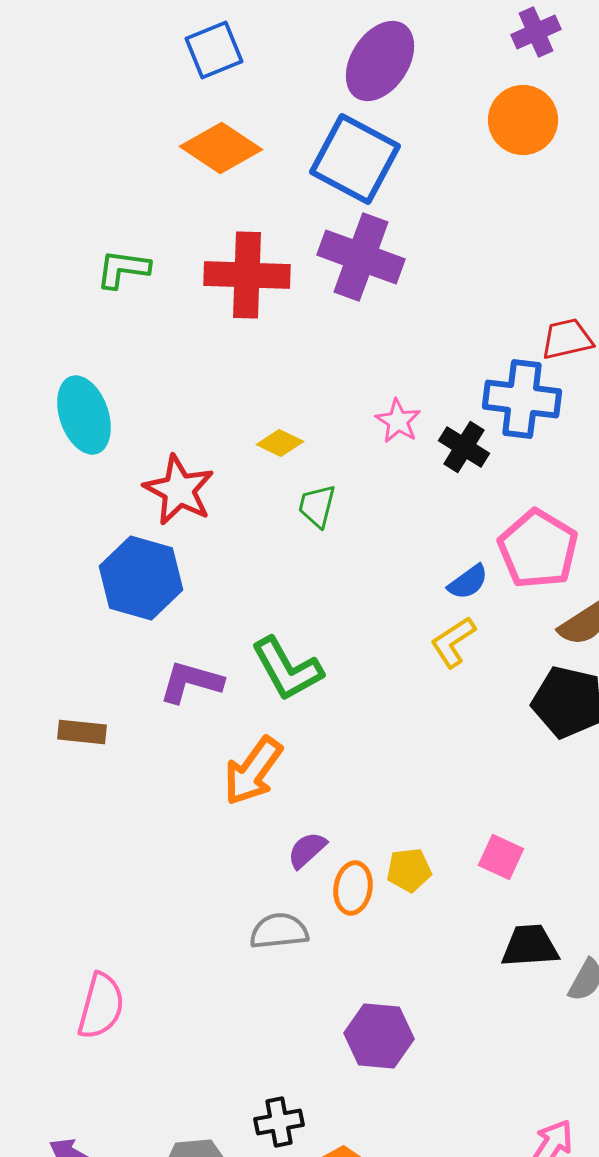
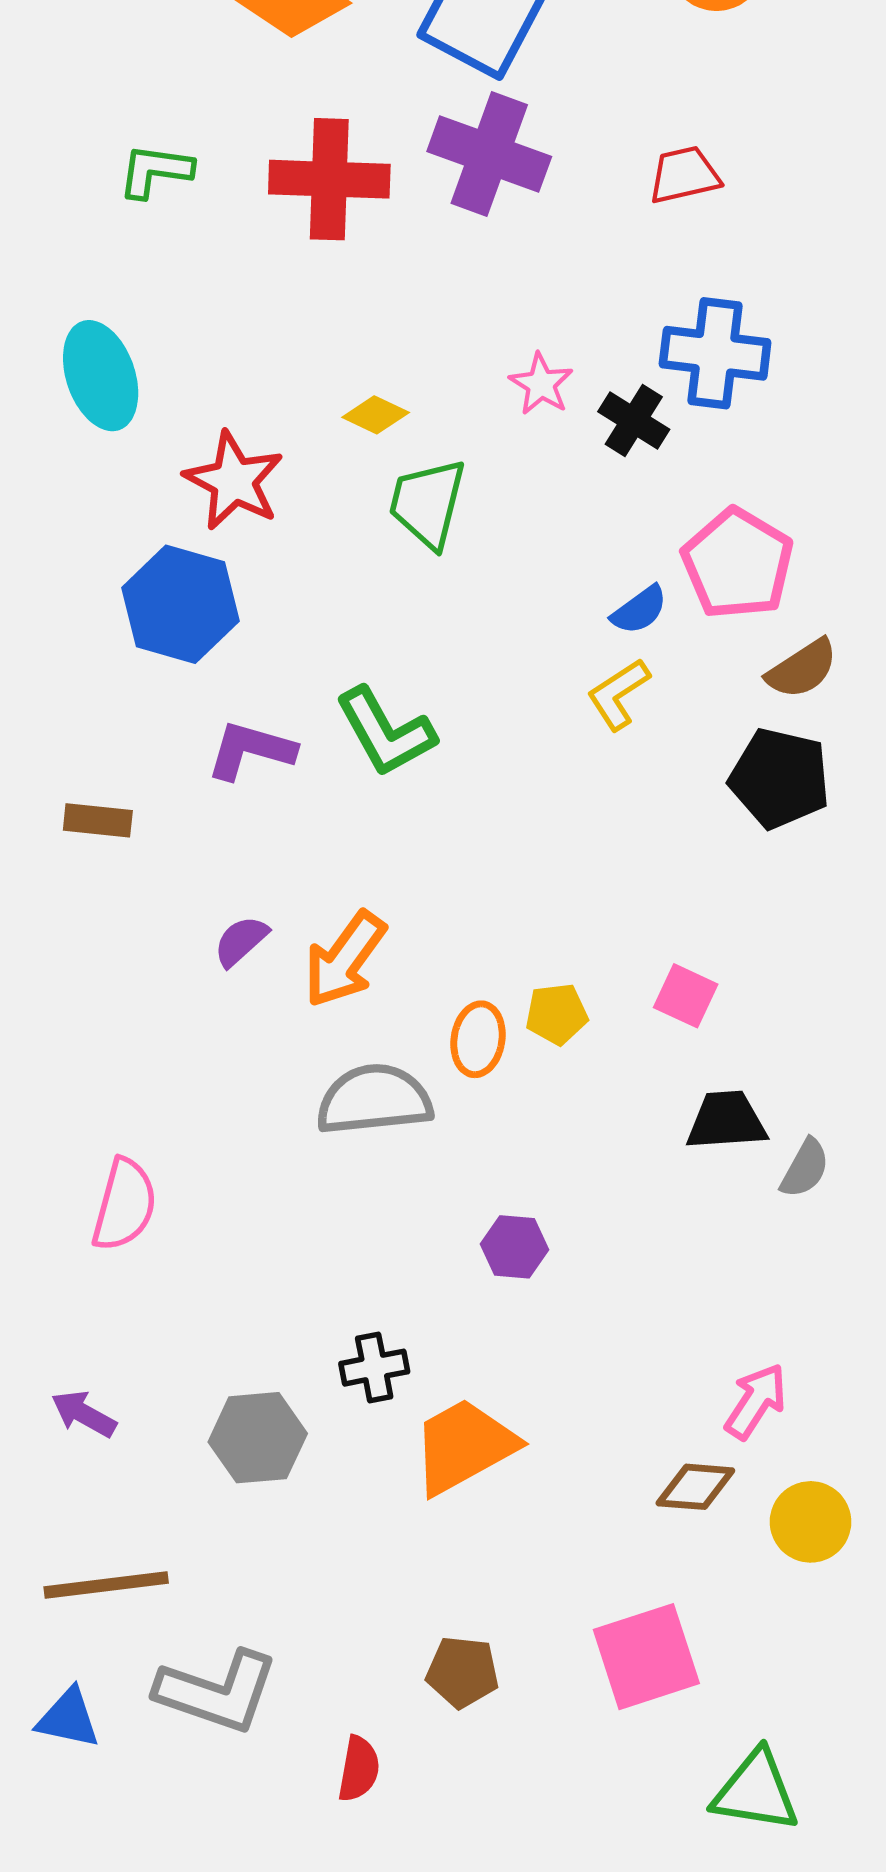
red trapezoid: (567, 339) -> (684, 175), moved
green trapezoid: (317, 506) -> (427, 503), size x1.5
orange arrow: (253, 771) -> (345, 959), moved
purple semicircle: (307, 850) -> (241, 941), moved
gray semicircle: (279, 931) -> (374, 1100), size x1.4
purple hexagon: (379, 1036) -> (514, 1247), size x0.7

